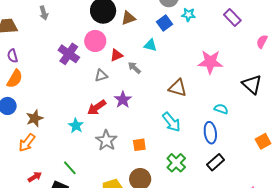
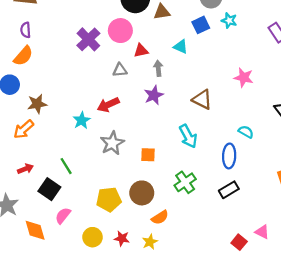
pink star: (210, 62) -> (244, 78), size x0.7
gray arrow: (134, 68) -> (158, 68), turned 32
purple star: (123, 100) -> (154, 95), moved

